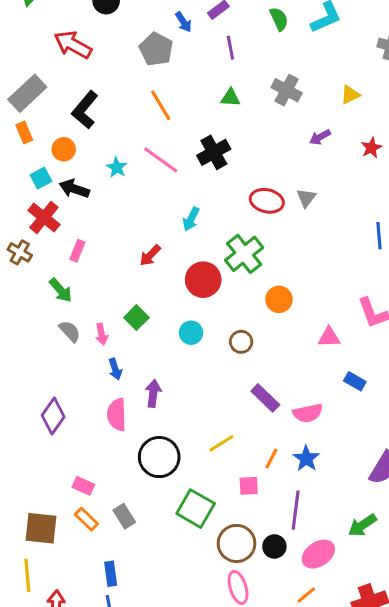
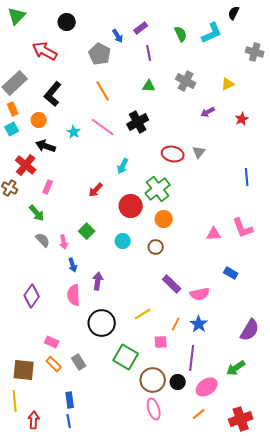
cyan square: (41, 178) -> (12, 129), moved
orange circle: (279, 299) -> (164, 219), moved
pink triangle: (329, 337) -> (214, 234), moved

